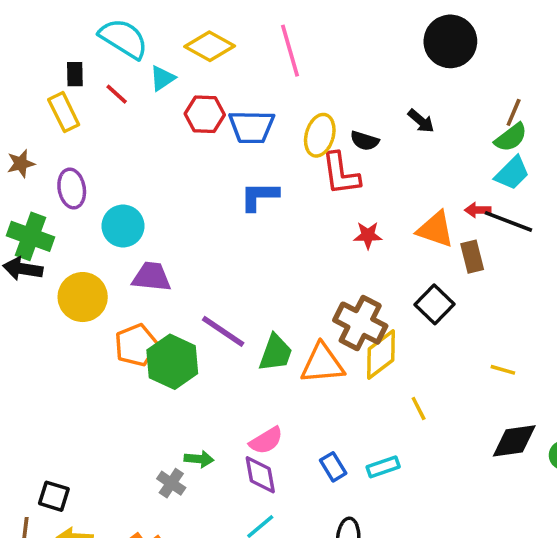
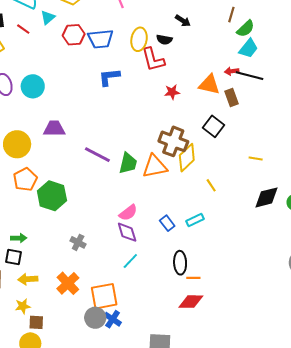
brown line: (514, 112) -> (231, 15), moved
black arrow: (421, 121) -> (183, 21), moved
cyan circle: (123, 226) -> (33, 86), moved
orange pentagon: (136, 345) -> (25, 179), moved
green hexagon: (172, 362) -> (52, 196), moved
green arrow: (199, 459) -> (19, 238), moved

